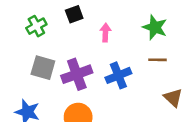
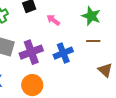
pink arrow: (105, 33) -> (53, 20), turned -56

